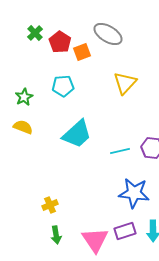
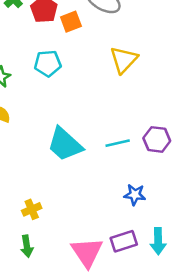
cyan trapezoid: (77, 134) -> (65, 144), moved, turned 84
blue star: (134, 193) -> (135, 195), size x0.6
green arrow: (56, 235) -> (27, 246), moved

